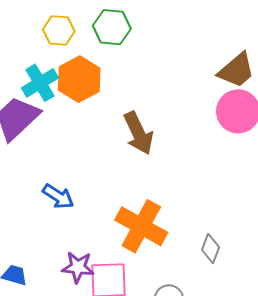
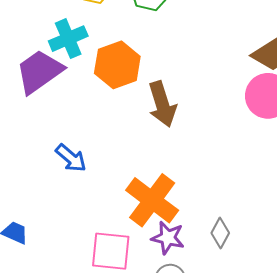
orange hexagon: (79, 79) -> (117, 65), moved
purple star: (78, 267) -> (168, 238), moved

